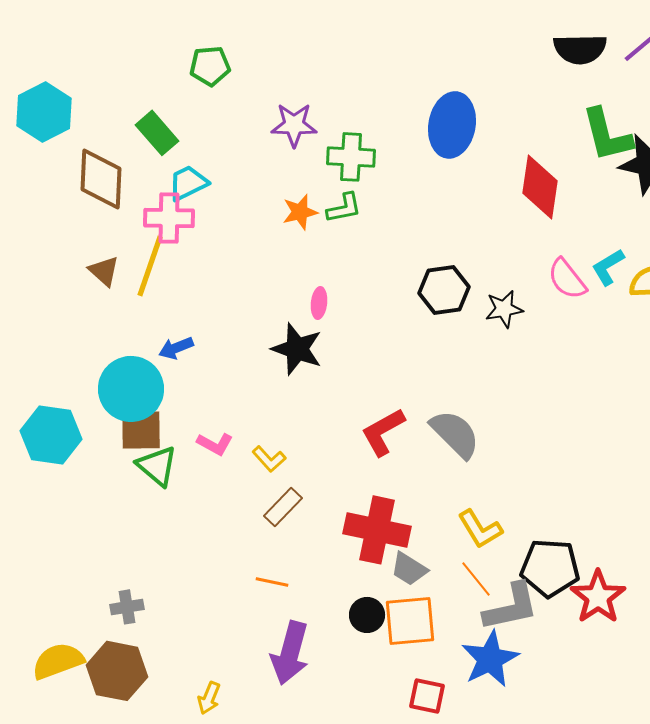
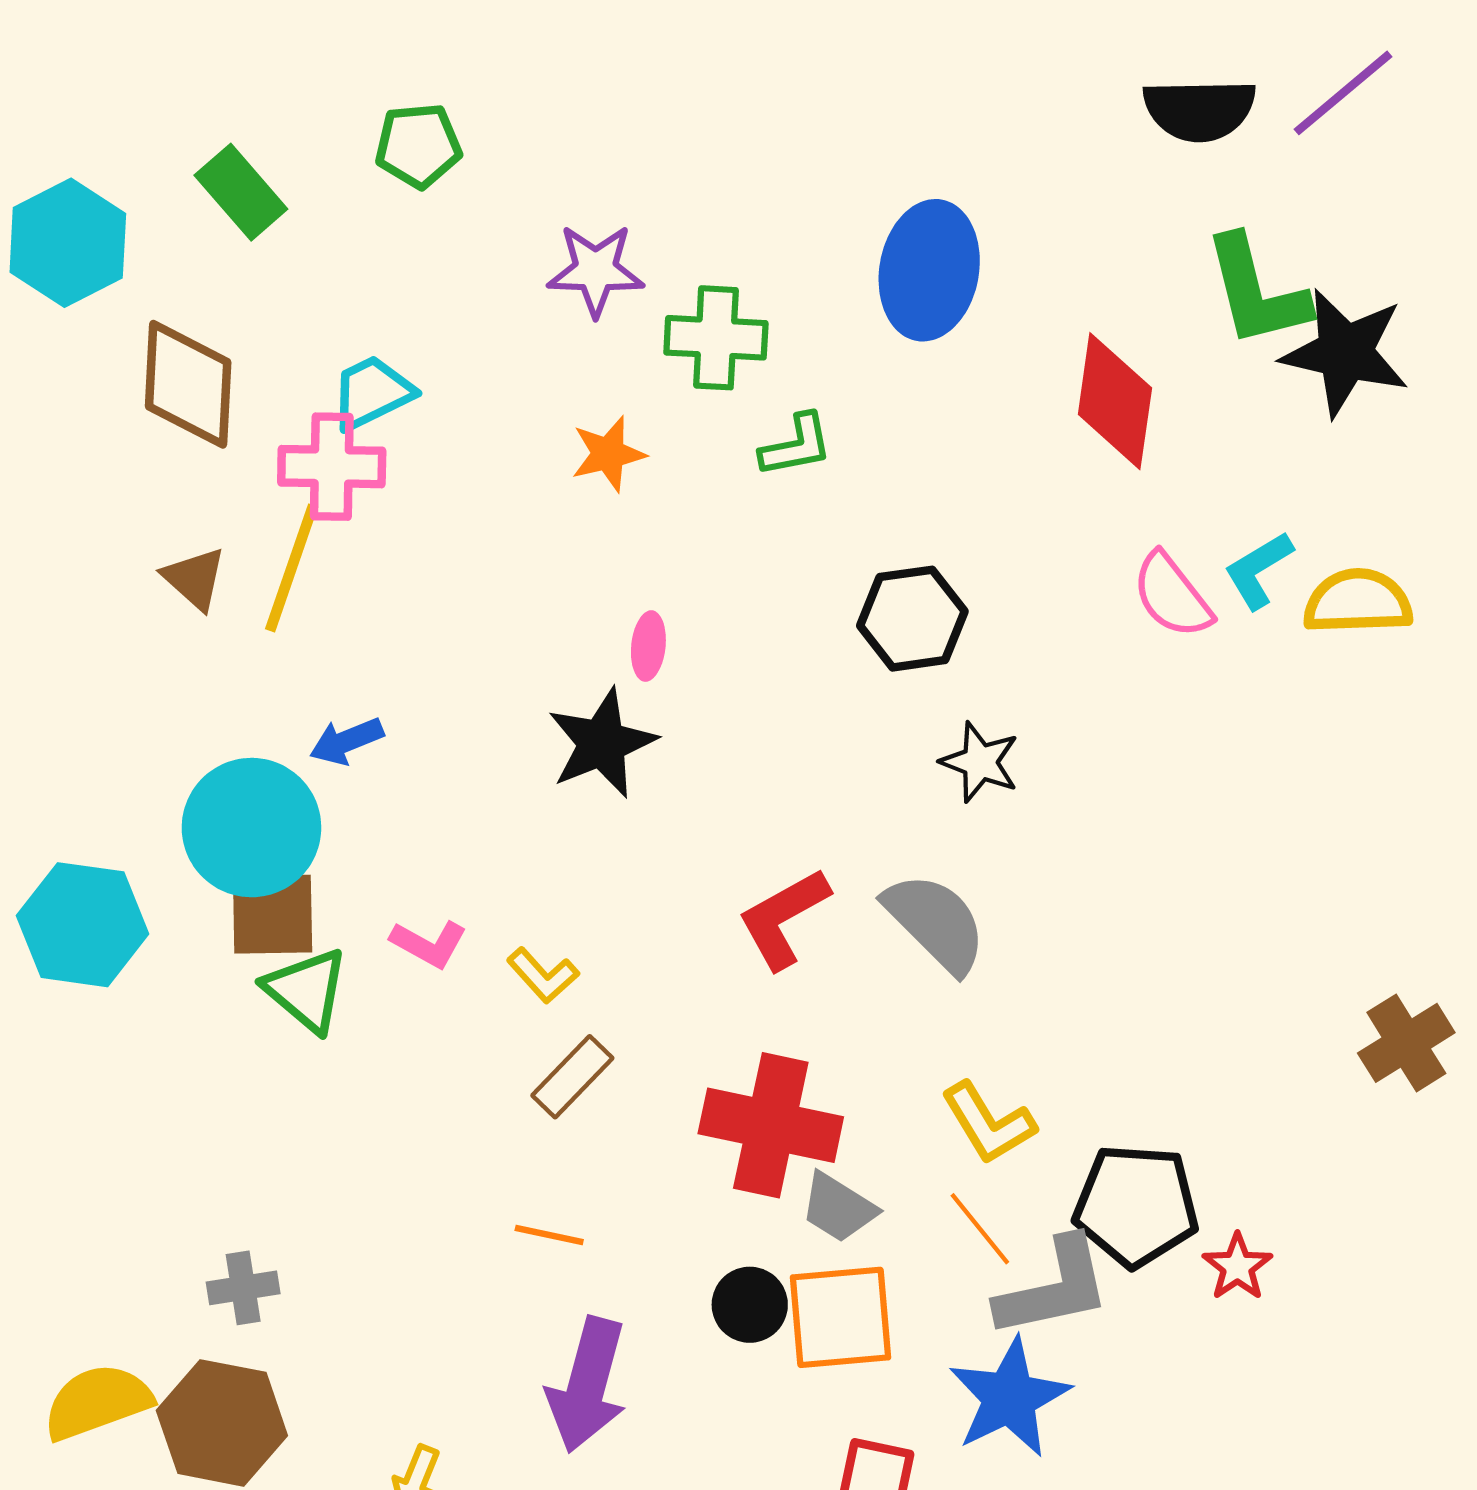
green rectangle: (157, 133) -> (241, 192), moved
green L-shape: (344, 208) -> (796, 445), moved
black star: (504, 309) -> (980, 762), moved, turned 30
black star: (297, 349) -> (602, 743), turned 30
red star: (598, 597) -> (1237, 1267), size x0.6

